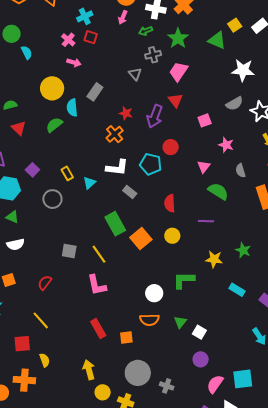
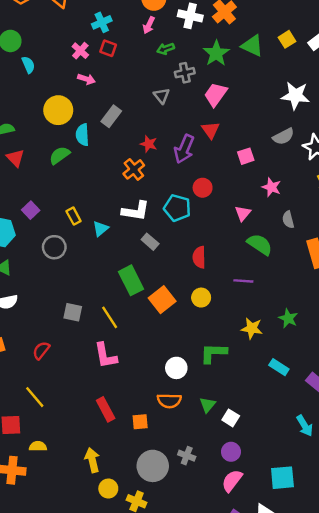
green arrow: (146, 31) -> (166, 49), moved
green triangle: (217, 40) -> (252, 46), moved
yellow semicircle: (45, 360) -> (38, 446), turned -72
pink semicircle: (215, 384) -> (232, 481), moved
gray cross: (167, 386) -> (187, 456), moved

